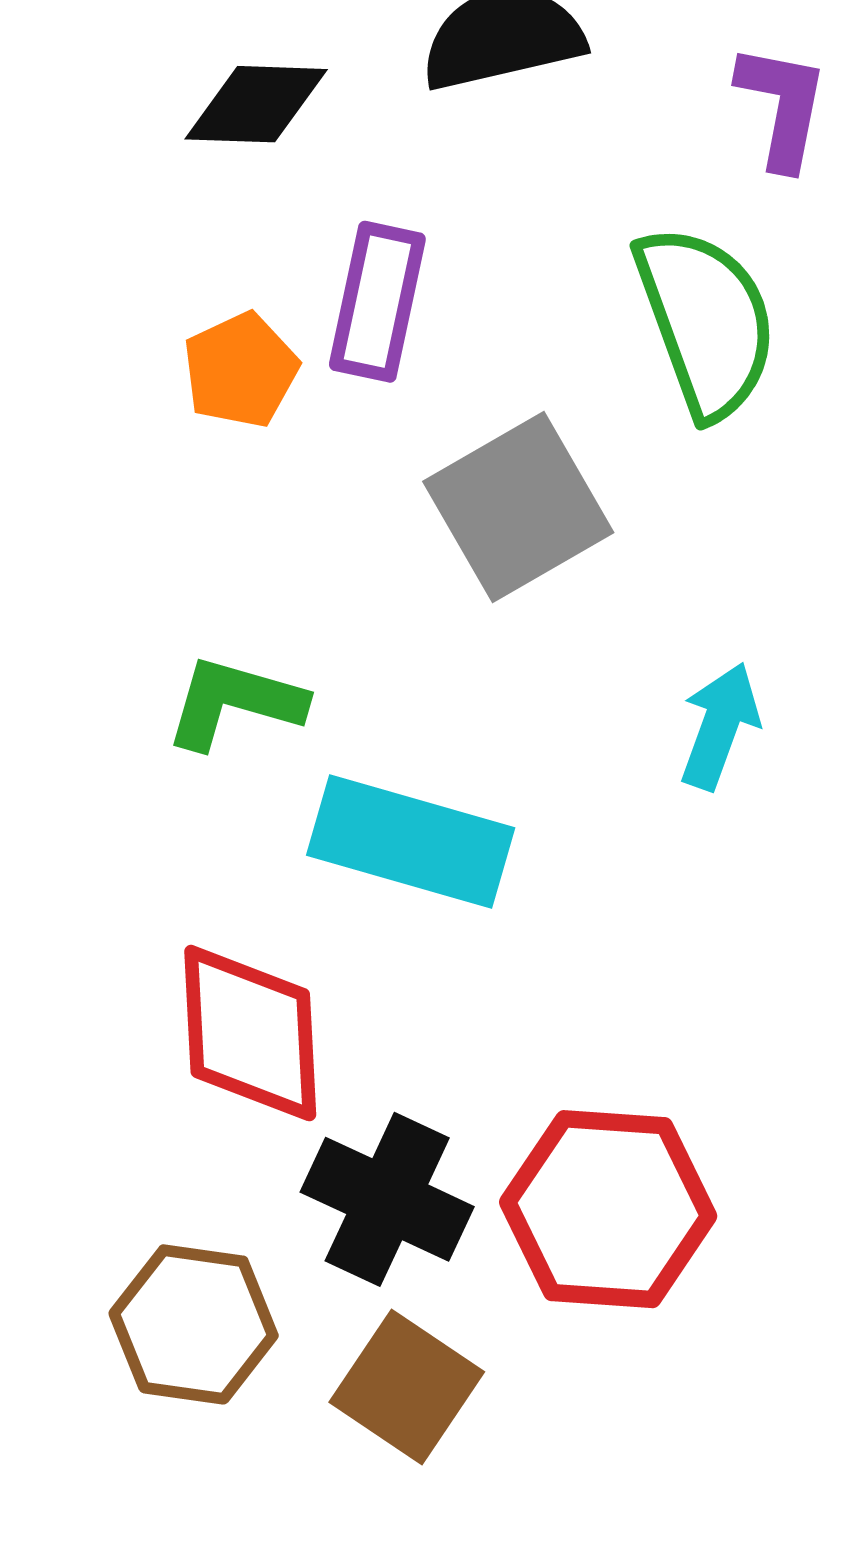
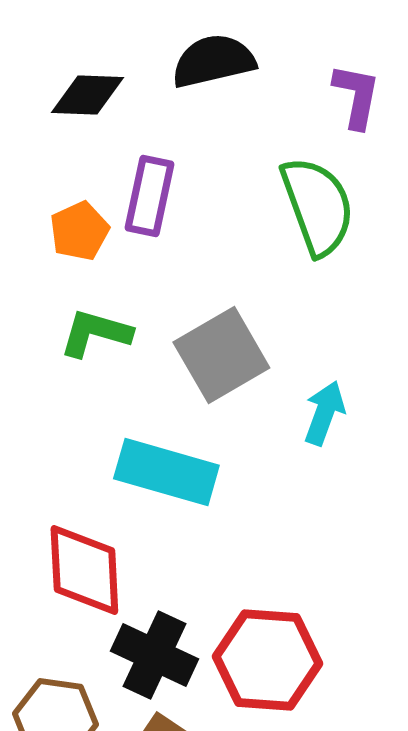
gray square: (518, 507) -> (221, 355), moved
green L-shape: (235, 703) -> (95, 333), moved

